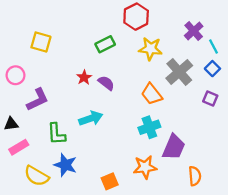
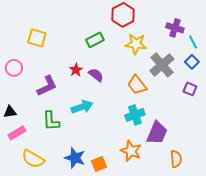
purple cross: (194, 31) -> (175, 28), turned -30
purple L-shape: (38, 100) -> (47, 86), moved
blue star: (65, 165) -> (75, 158), moved
orange star: (145, 167) -> (131, 151), turned 30

